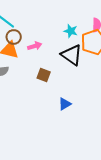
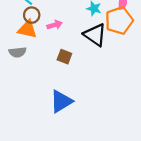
blue triangle: (65, 104) -> (61, 101), moved, size x1.6

